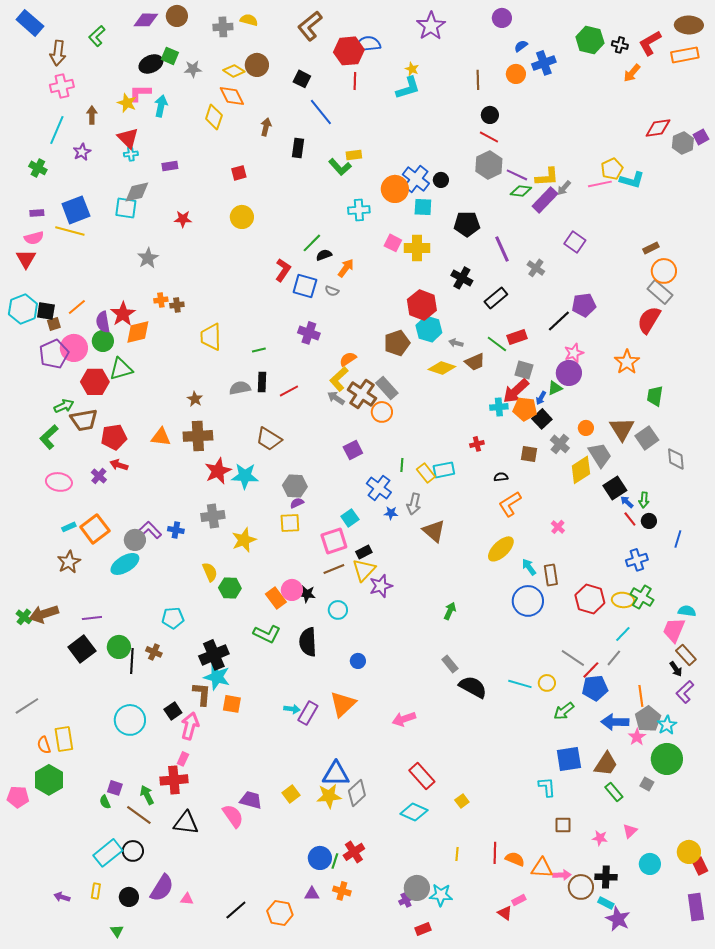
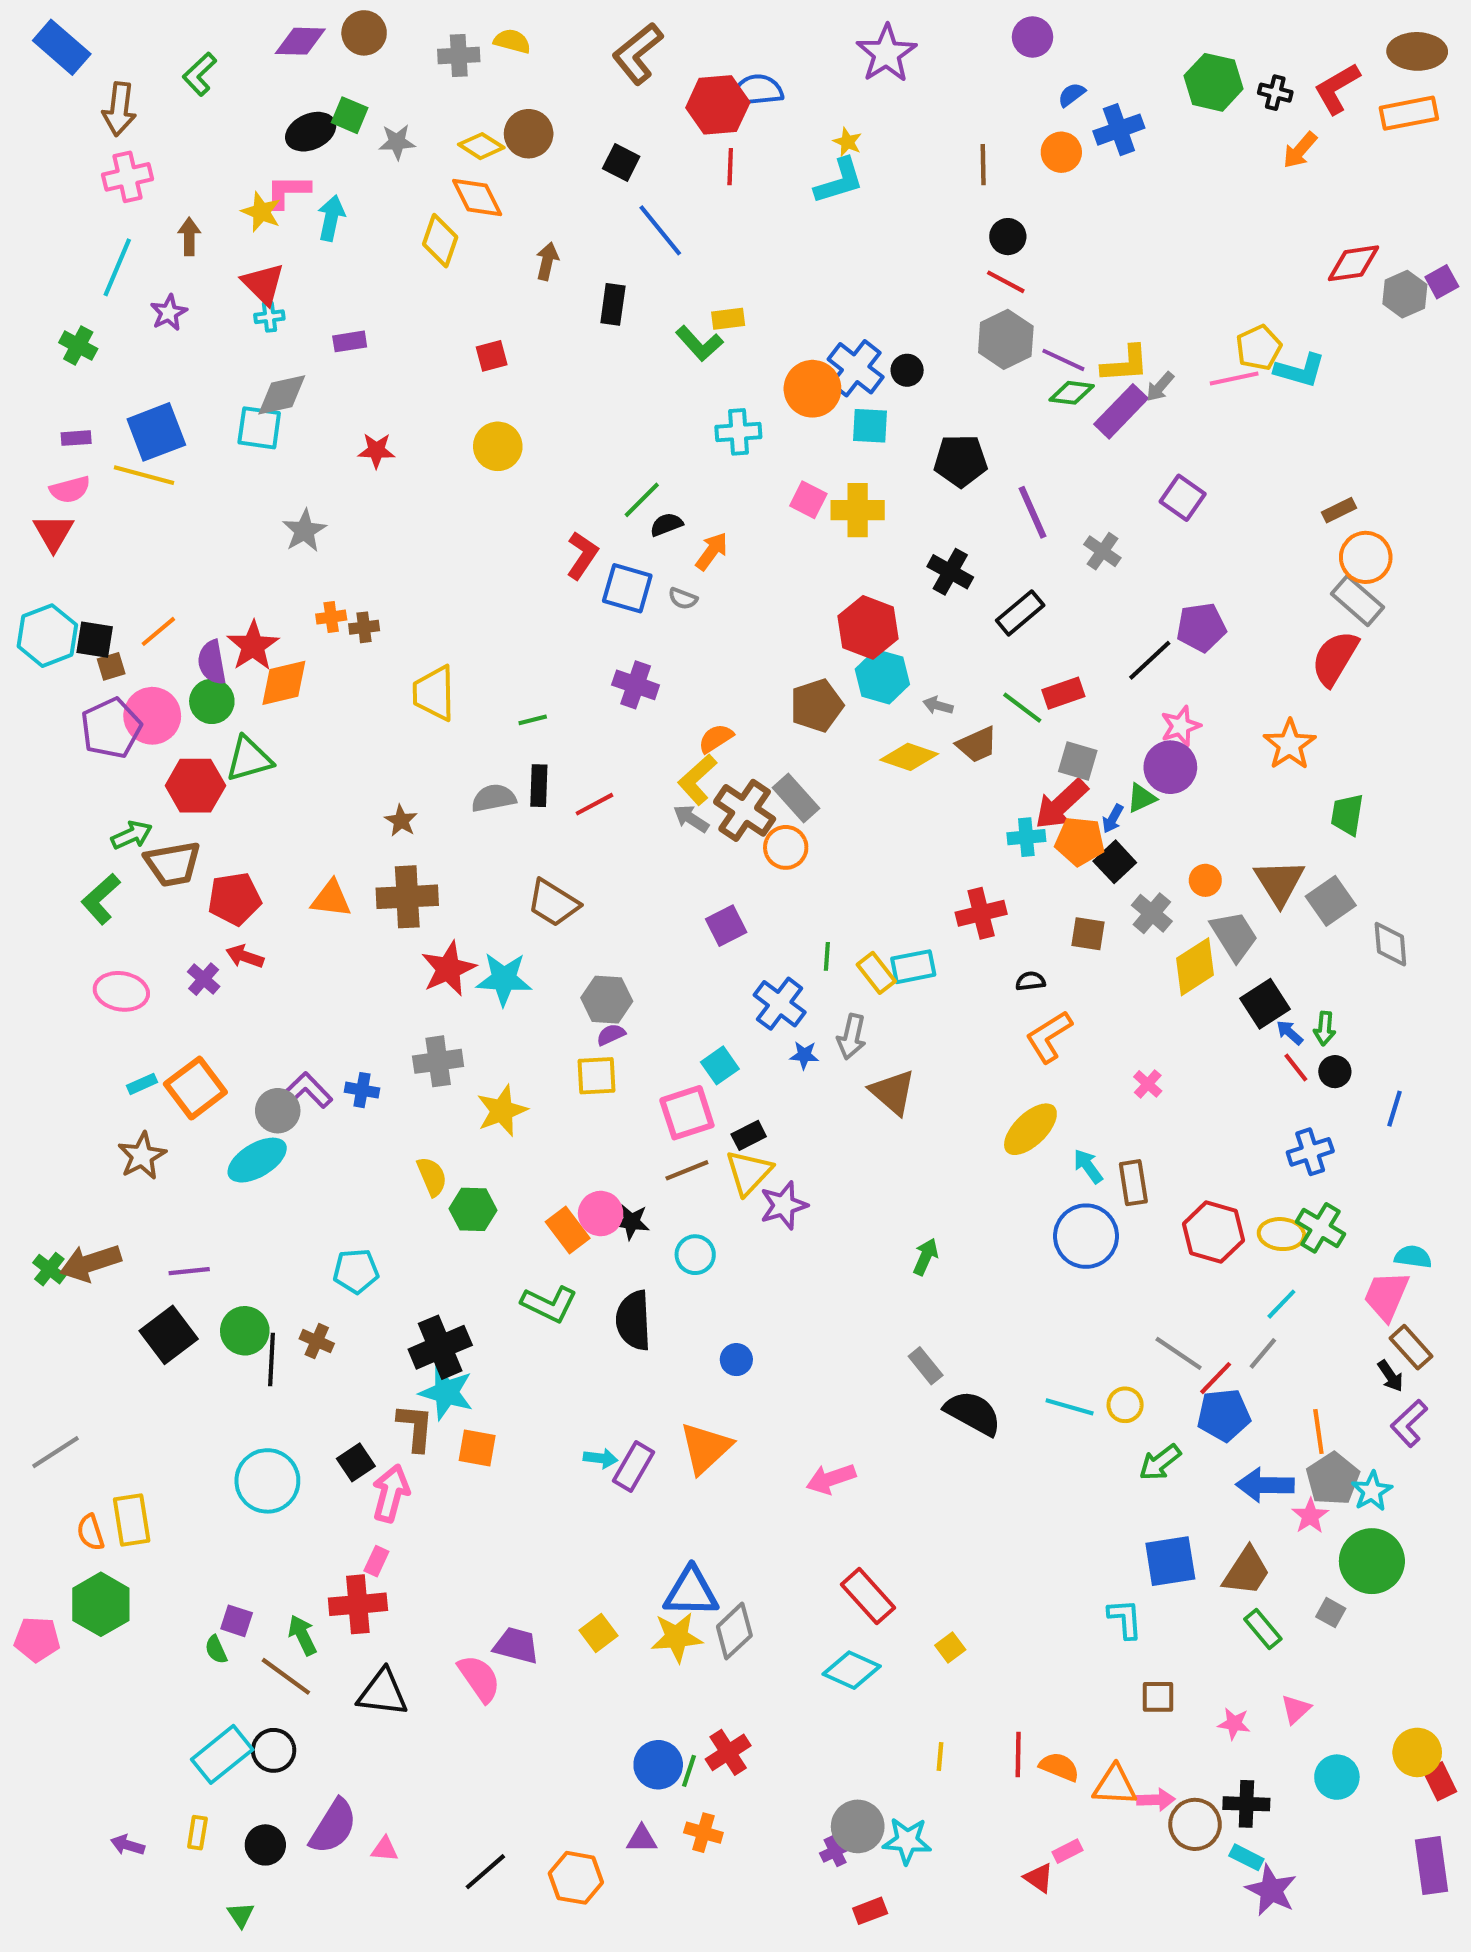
red cross: (477, 444) -> (981, 913), size x1.6

